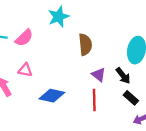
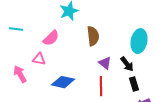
pink semicircle: (24, 38) -> (51, 38), moved
black rectangle: (131, 98) -> (134, 84), turned 32

